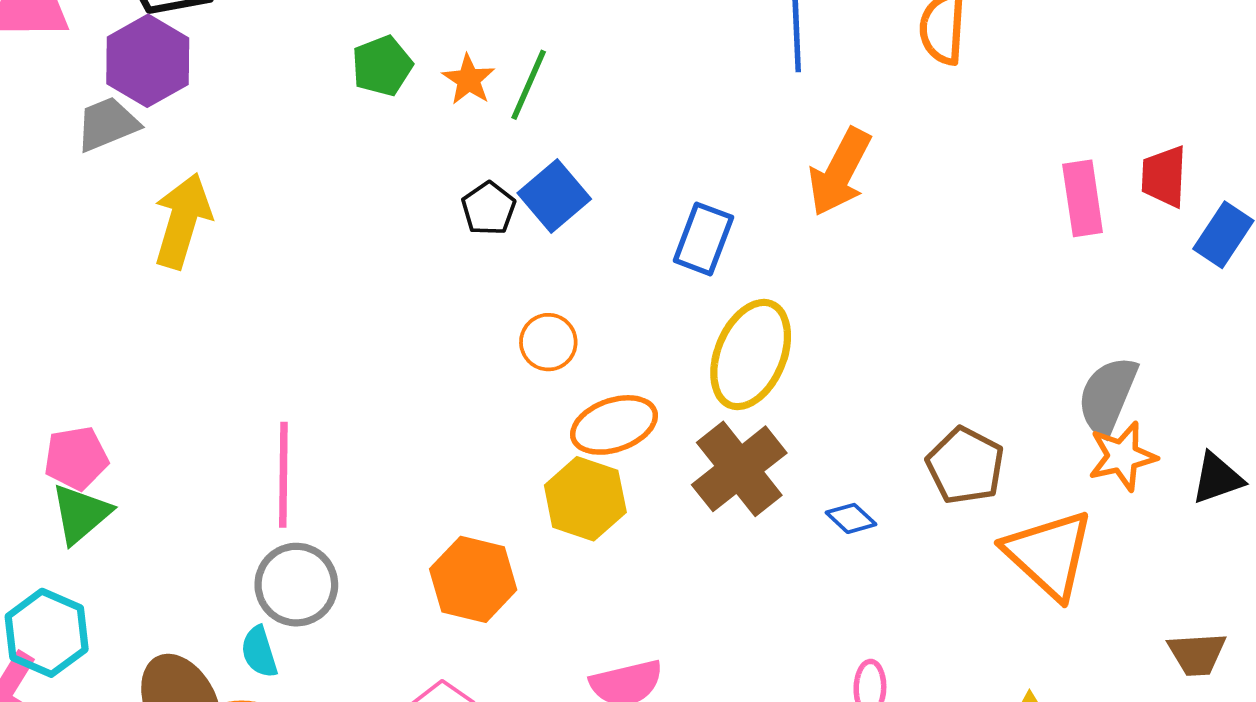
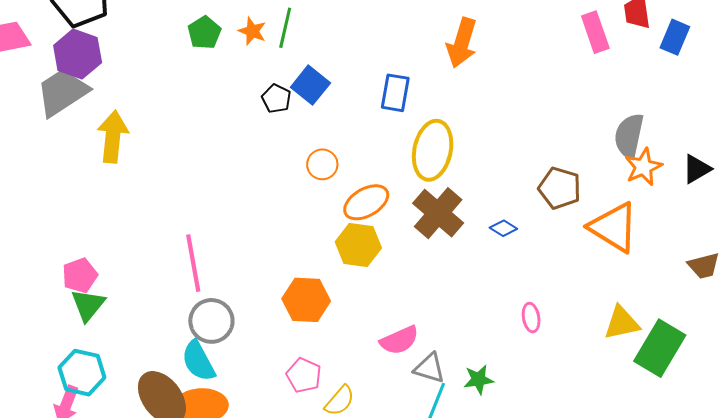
gray trapezoid: (107, 124) -> (62, 92), size x1.5
cyan semicircle: (259, 652) -> (198, 361), size x1.5

